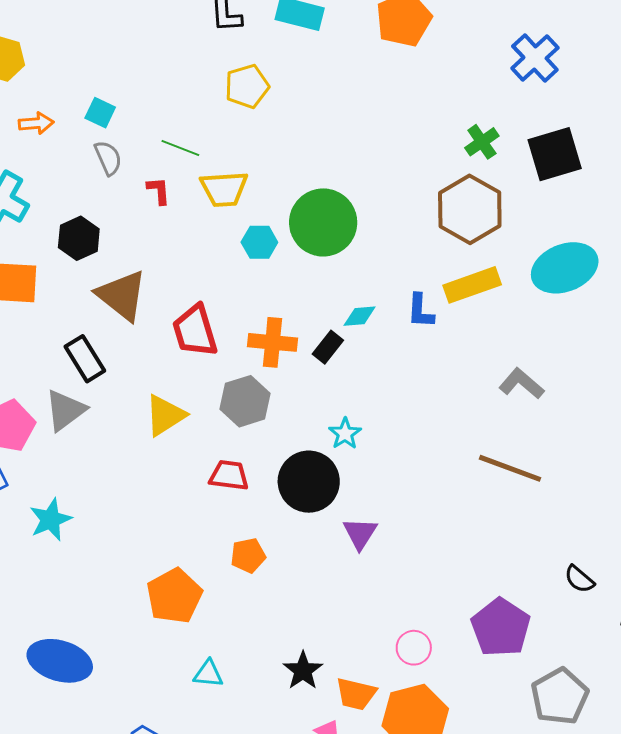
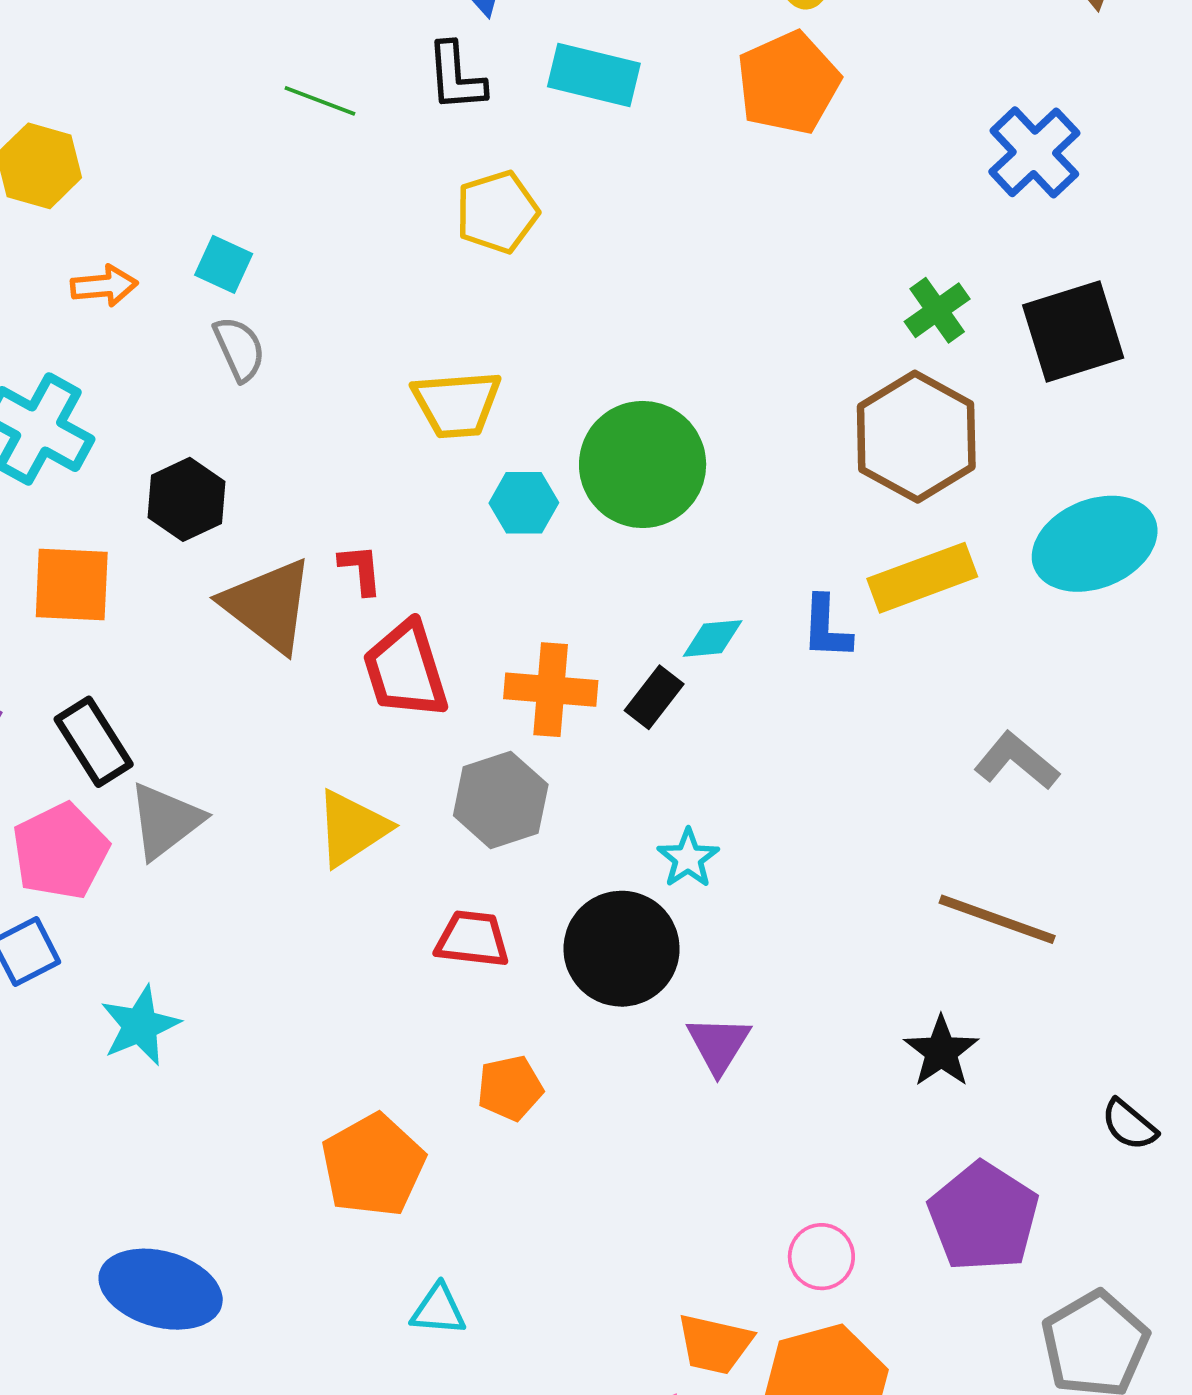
green line: (180, 148) -> (320, 101), moved
red L-shape: (159, 191) -> (361, 569), moved
black rectangle: (85, 359) -> (94, 742), moved
black star: (303, 671) -> (941, 1052), moved

